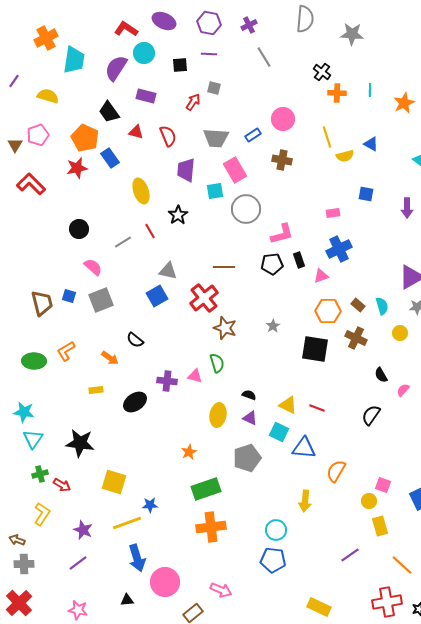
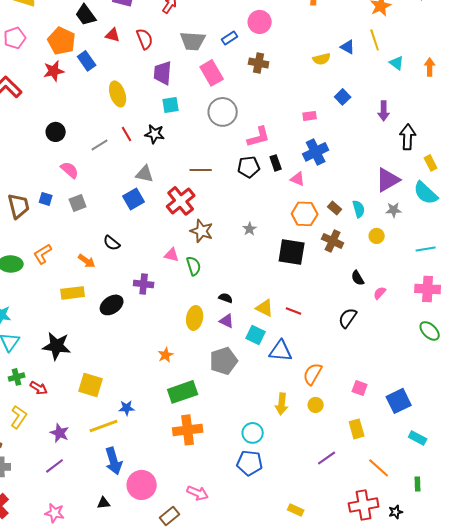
yellow line: (327, 137) -> (375, 40), moved
cyan square: (215, 191) -> (171, 105), moved
blue square: (366, 194) -> (343, 97), turned 35
black star: (178, 215) -> (155, 134), moved, turned -30
pink triangle: (321, 276) -> (298, 179), turned 42
gray square: (101, 300) -> (78, 203), size x0.7
pink triangle: (195, 376) -> (172, 255), moved
yellow rectangle: (96, 390) -> (73, 293), size x1.6
yellow circle: (369, 501) -> (316, 405), moved
yellow rectangle: (319, 607) -> (296, 510), size x0.7

